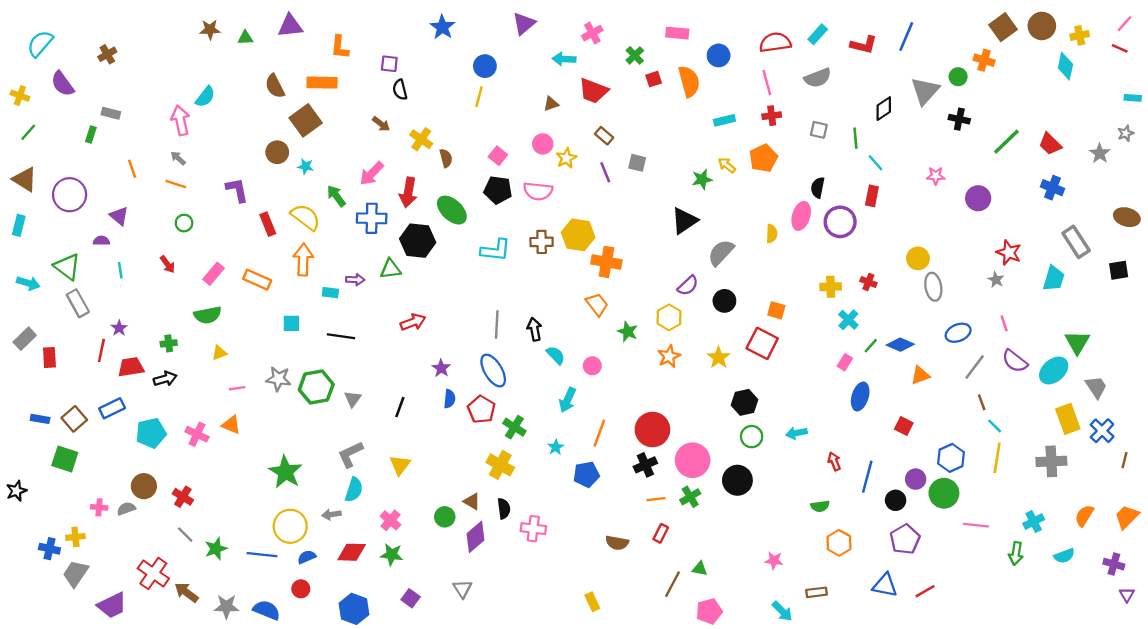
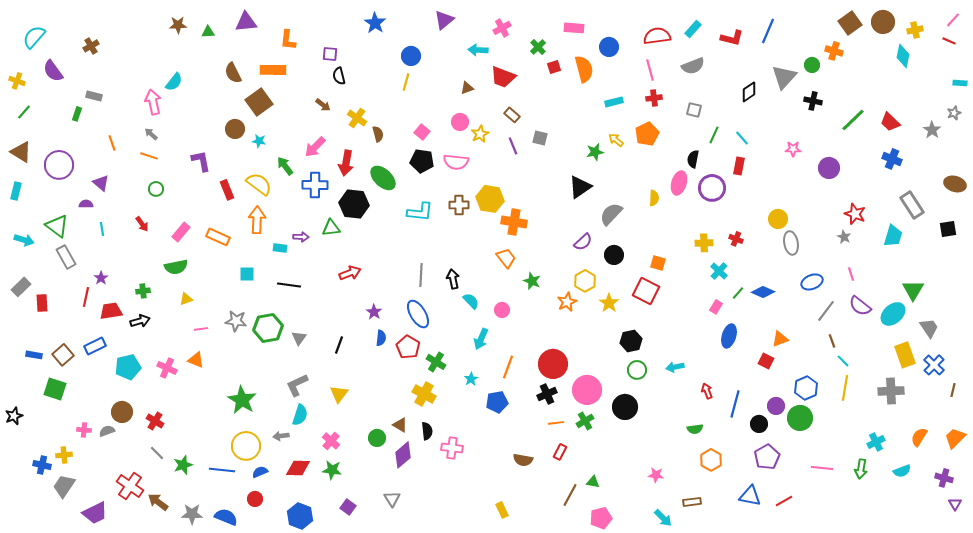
green line: (855, 138) -> (714, 135), moved, turned 30
yellow hexagon: (669, 317) -> (585, 281), moved
orange triangle: (920, 375) -> (780, 339), moved
pink line: (976, 525) -> (822, 468), moved

